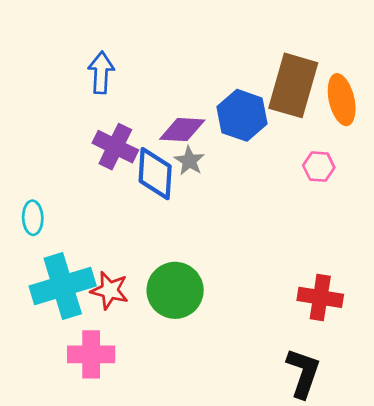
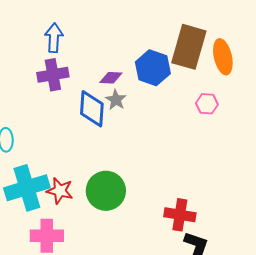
purple diamond: (182, 130) -> (111, 78), size x0.7
purple cross: (115, 147) -> (53, 75), moved, turned -36
red cross: (320, 297) -> (180, 215), moved

